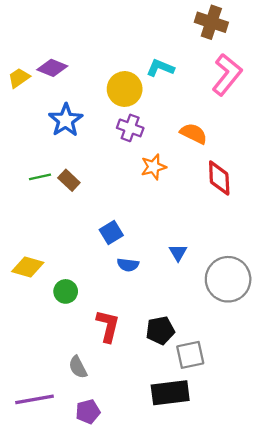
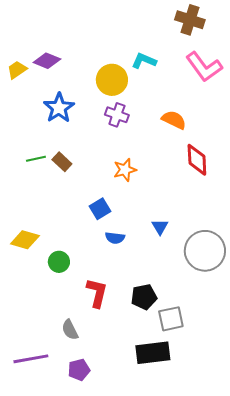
pink L-shape: (227, 75) -> (204, 67), turned 105
orange star: (154, 167) -> (125, 170), moved

